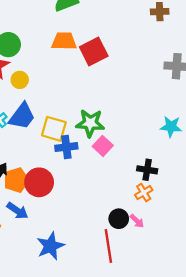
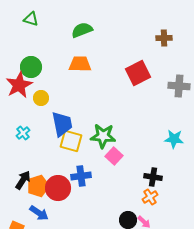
red square: (94, 51) -> (138, 73), moved
blue trapezoid: (22, 116) -> (62, 124), moved, turned -48
blue cross: (66, 147) -> (81, 176), moved

